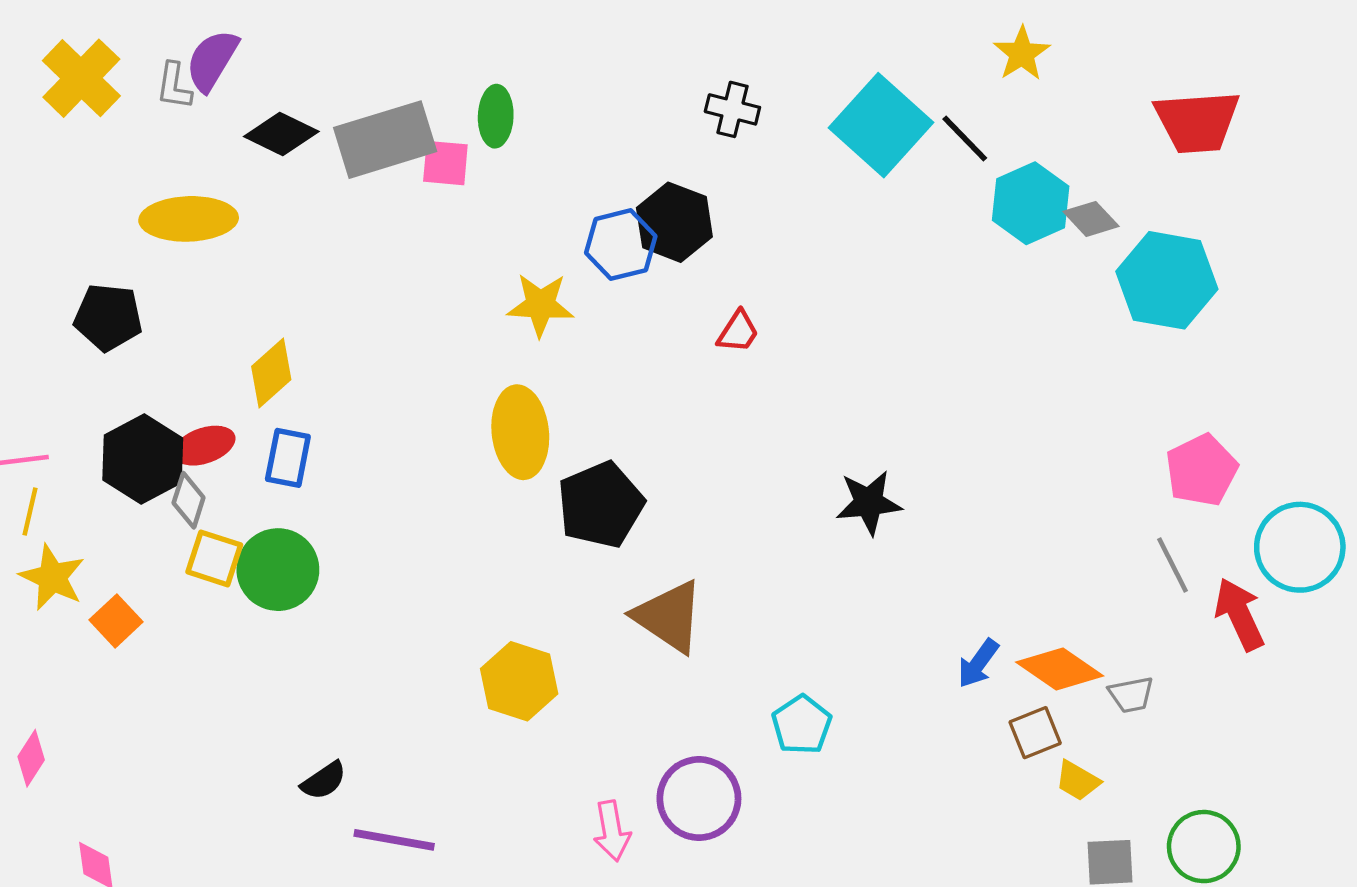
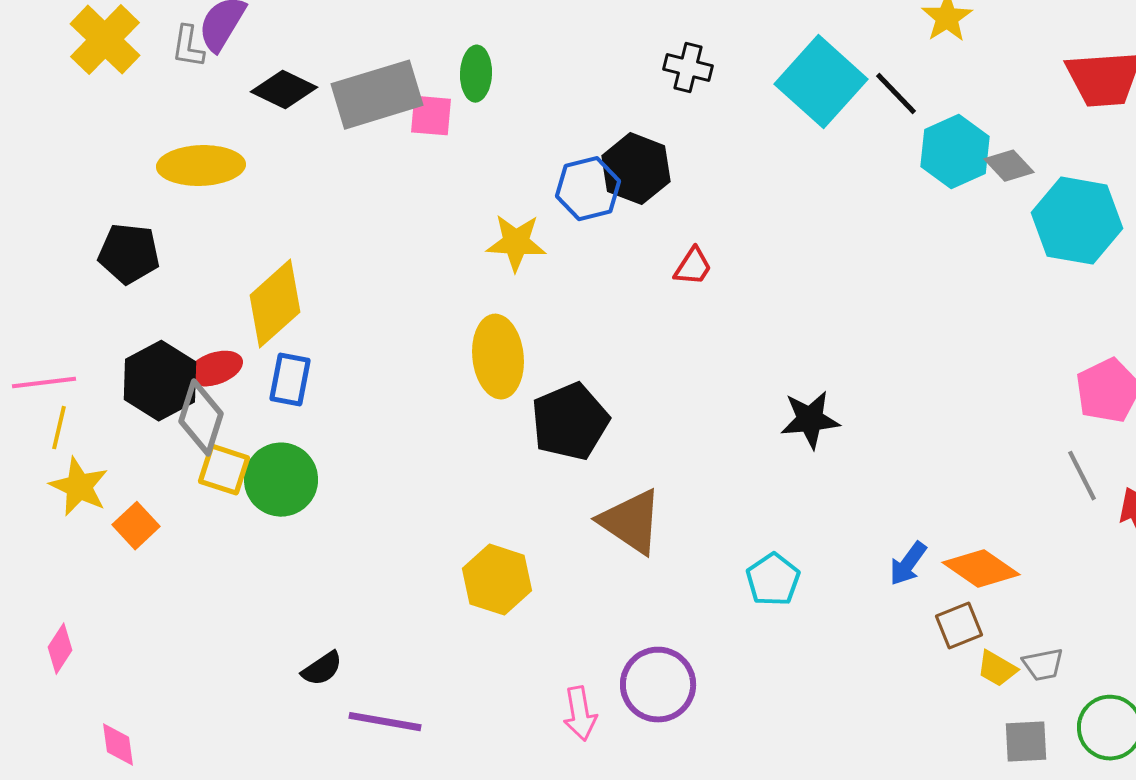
yellow diamond: (271, 373) -> (275, 304), size x1.4
gray diamond: (189, 500) -> (201, 418), size x1.5
gray trapezoid: (1131, 695) -> (1043, 665), moved
cyan pentagon: (802, 725) -> (773, 580), moved

